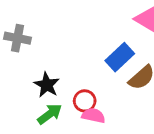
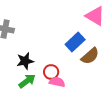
black star: (47, 85) -> (25, 61), turned 30

